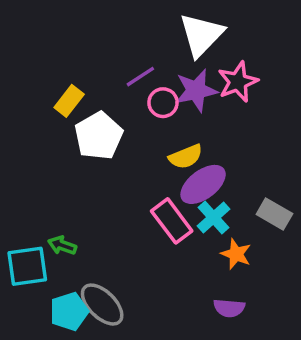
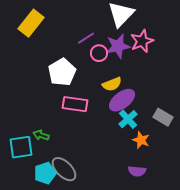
yellow rectangle: (69, 101) -> (31, 23), moved, size x1.5
pink rectangle: (172, 221) -> (75, 104), moved, turned -45

